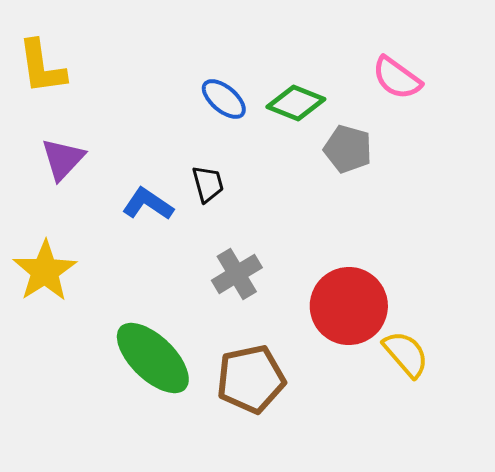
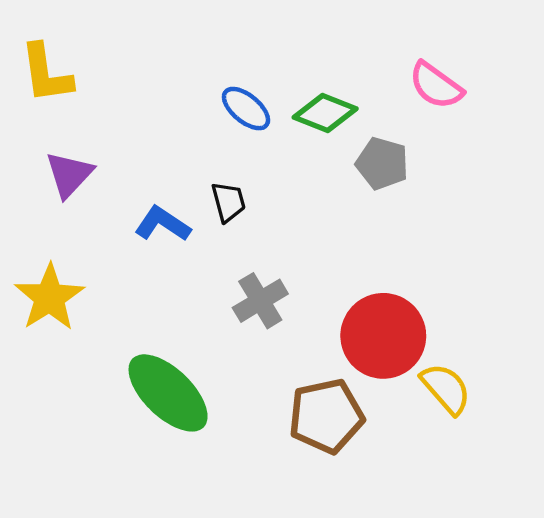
brown pentagon: (251, 379) -> (326, 416), moved

